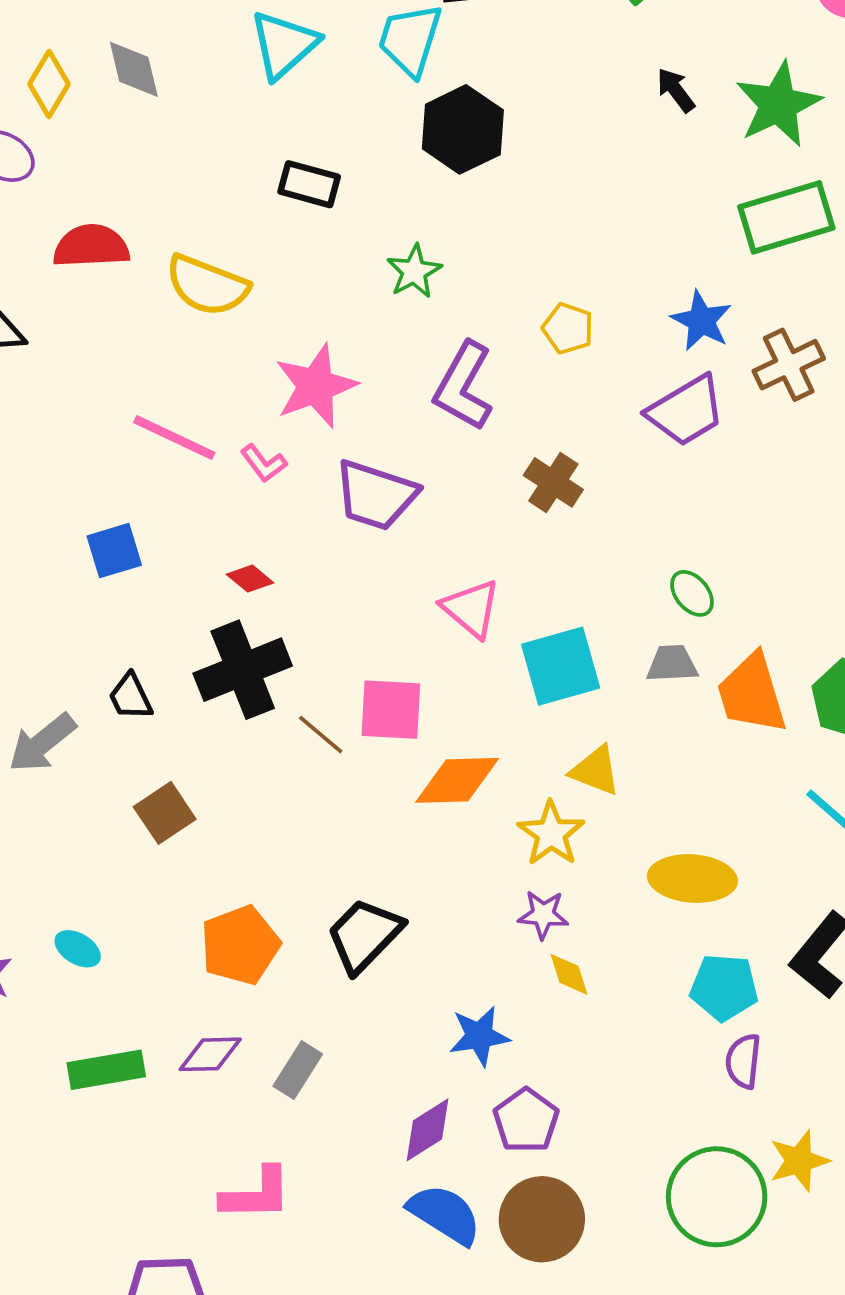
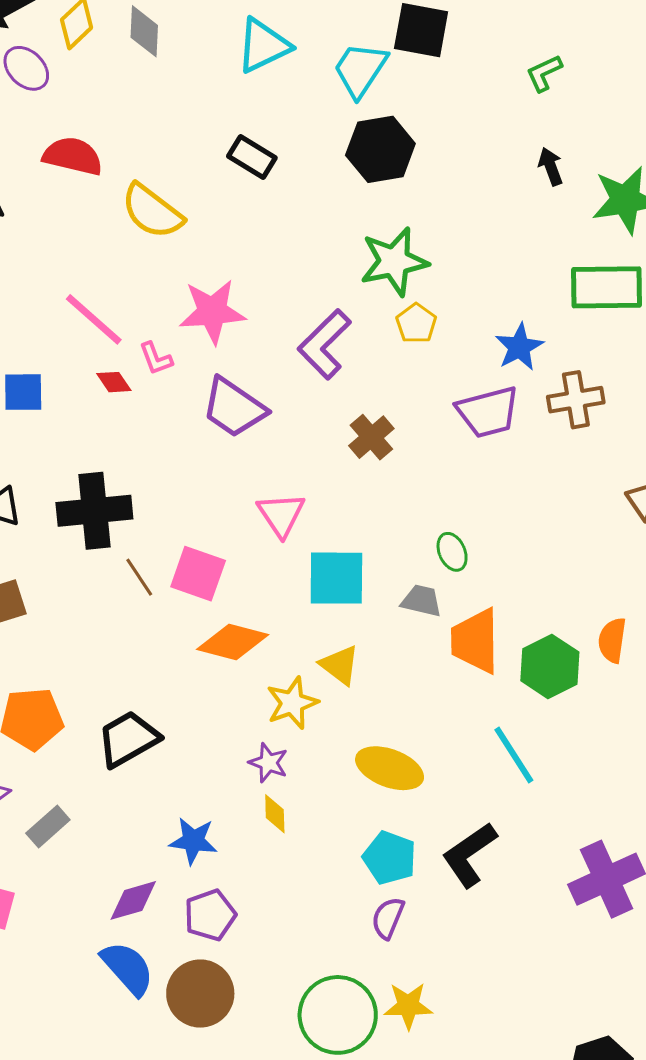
green star: (414, 271) -> (394, 262), moved, size x1.6
red diamond: (250, 579) -> (114, 382), moved

